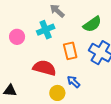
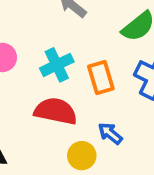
cyan cross: (46, 30) -> (57, 65), moved

